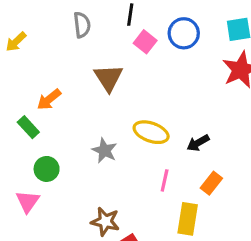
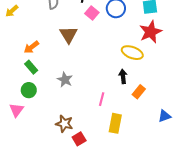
green rectangle: (28, 127) -> (31, 67), moved
yellow ellipse: (151, 132) -> (132, 53), moved
black arrow: (198, 143) -> (123, 76), turned 112
orange rectangle: (211, 183) -> (139, 92), moved

